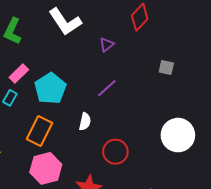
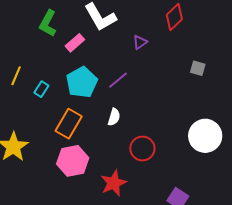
pink rectangle: (19, 74) -> (75, 43), moved
purple line: (107, 88) -> (118, 80), moved

